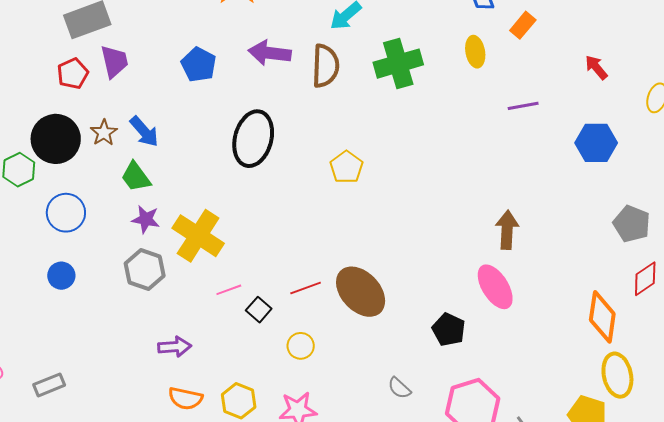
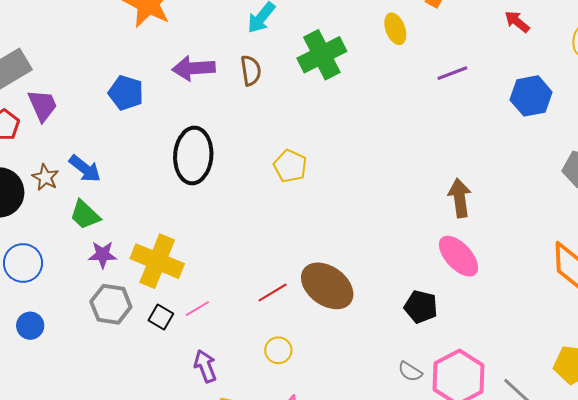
brown semicircle: (325, 66) -> (251, 70), size x0.7
black square: (259, 310) -> (161, 317), moved
purple arrow: (175, 347) -> (205, 366), moved, turned -96
gray semicircle: (399, 388) -> (410, 372), moved

